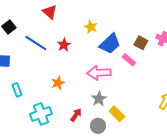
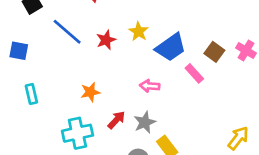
yellow star: (91, 27) -> (139, 32), moved
pink arrow: (99, 73) -> (150, 86), size x0.6
cyan cross: (41, 114) -> (77, 133), moved
red arrow: (76, 115) -> (116, 120), moved

